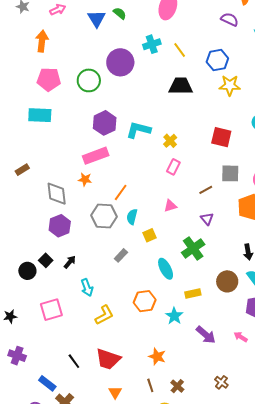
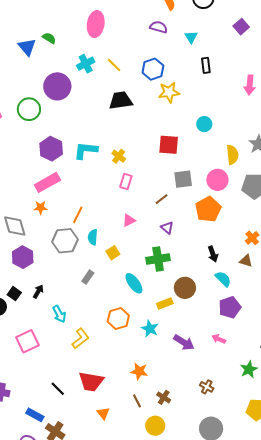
green cross: (193, 248) -> (158, 259), turned 35
brown circle: (227, 281) -> (185, 288), moved

